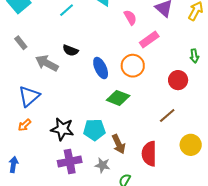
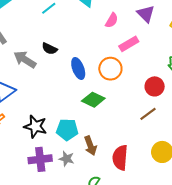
pink semicircle: (130, 17) -> (112, 20), turned 56
brown line: (167, 116) -> (148, 114), moved
gray star: (102, 165) -> (66, 159), moved

